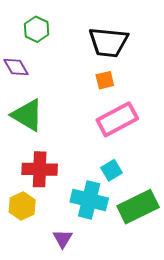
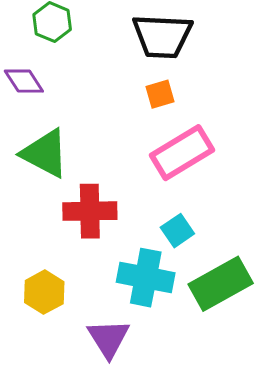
red cross: (40, 169) -> (90, 211), moved
purple triangle: (63, 239) -> (108, 338), size x1.4

